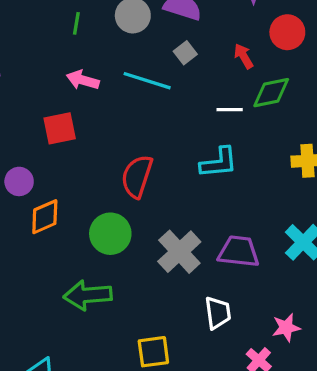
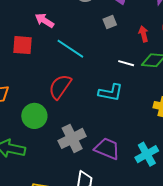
cyan line: (147, 81) -> (70, 49), moved

